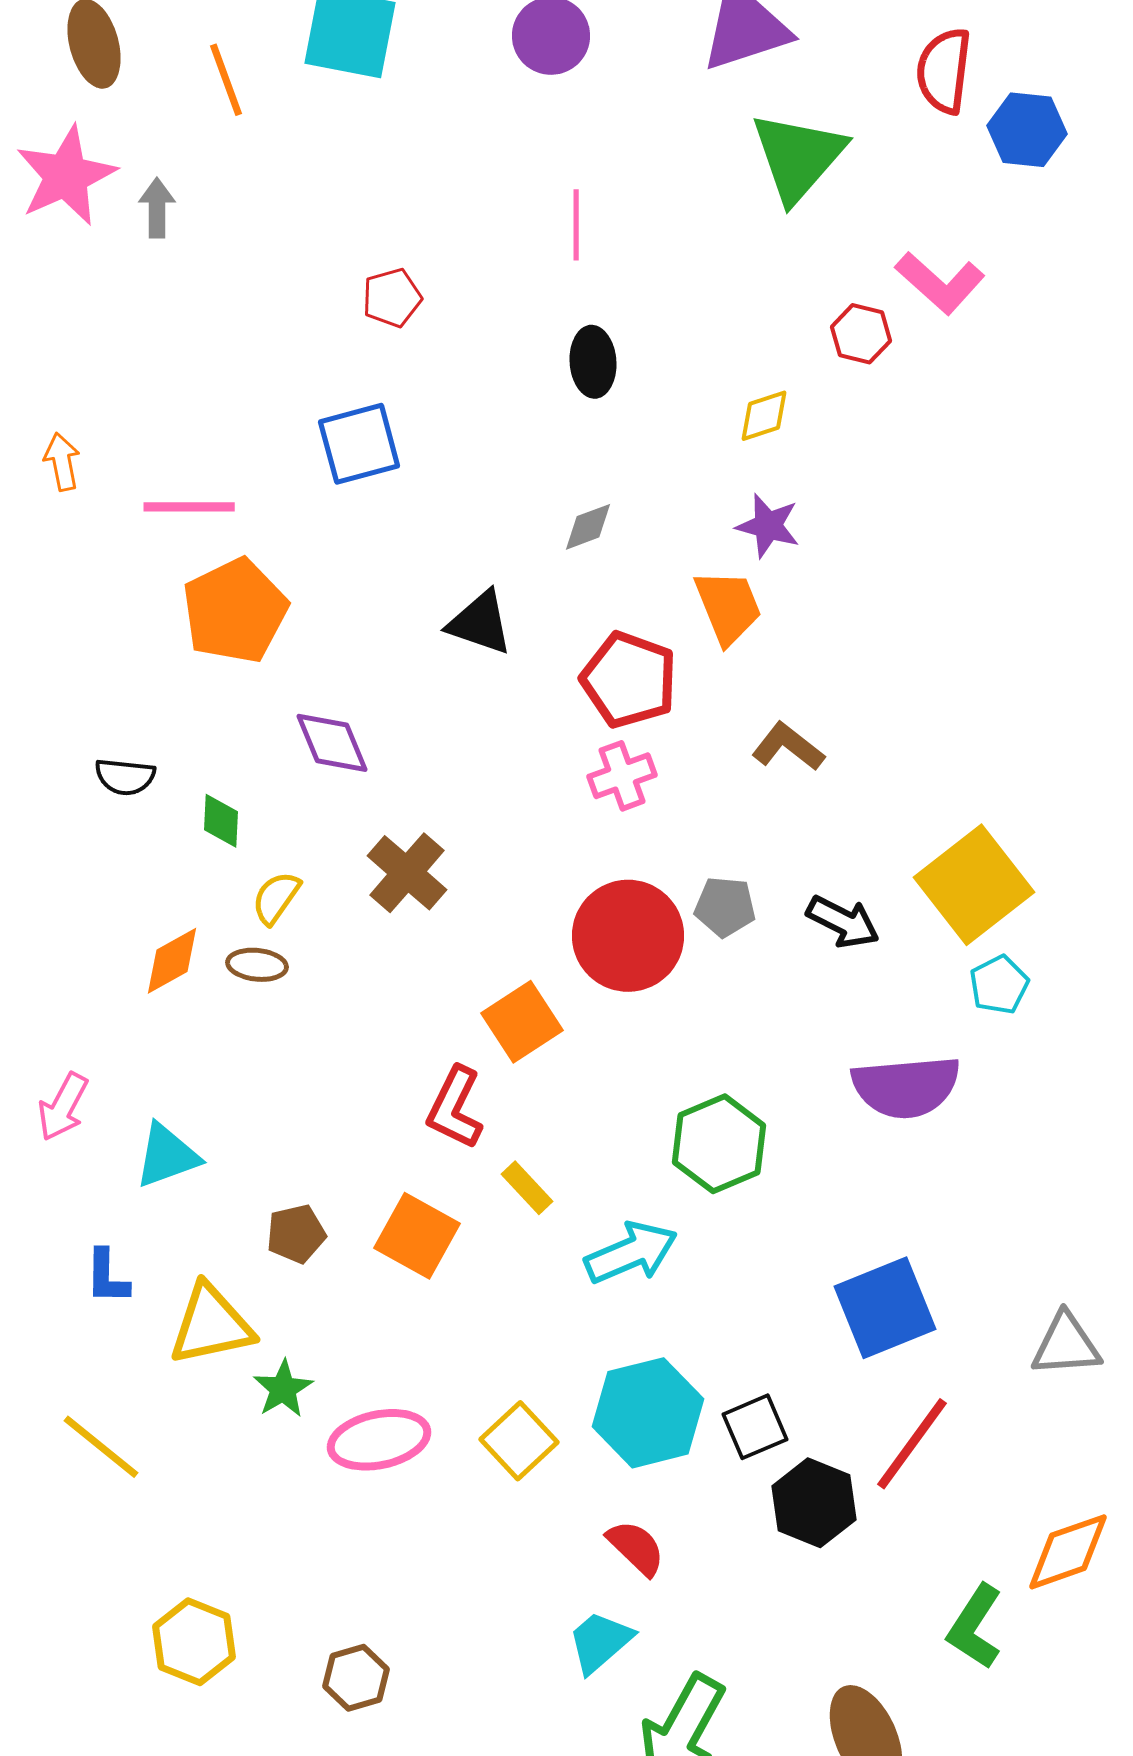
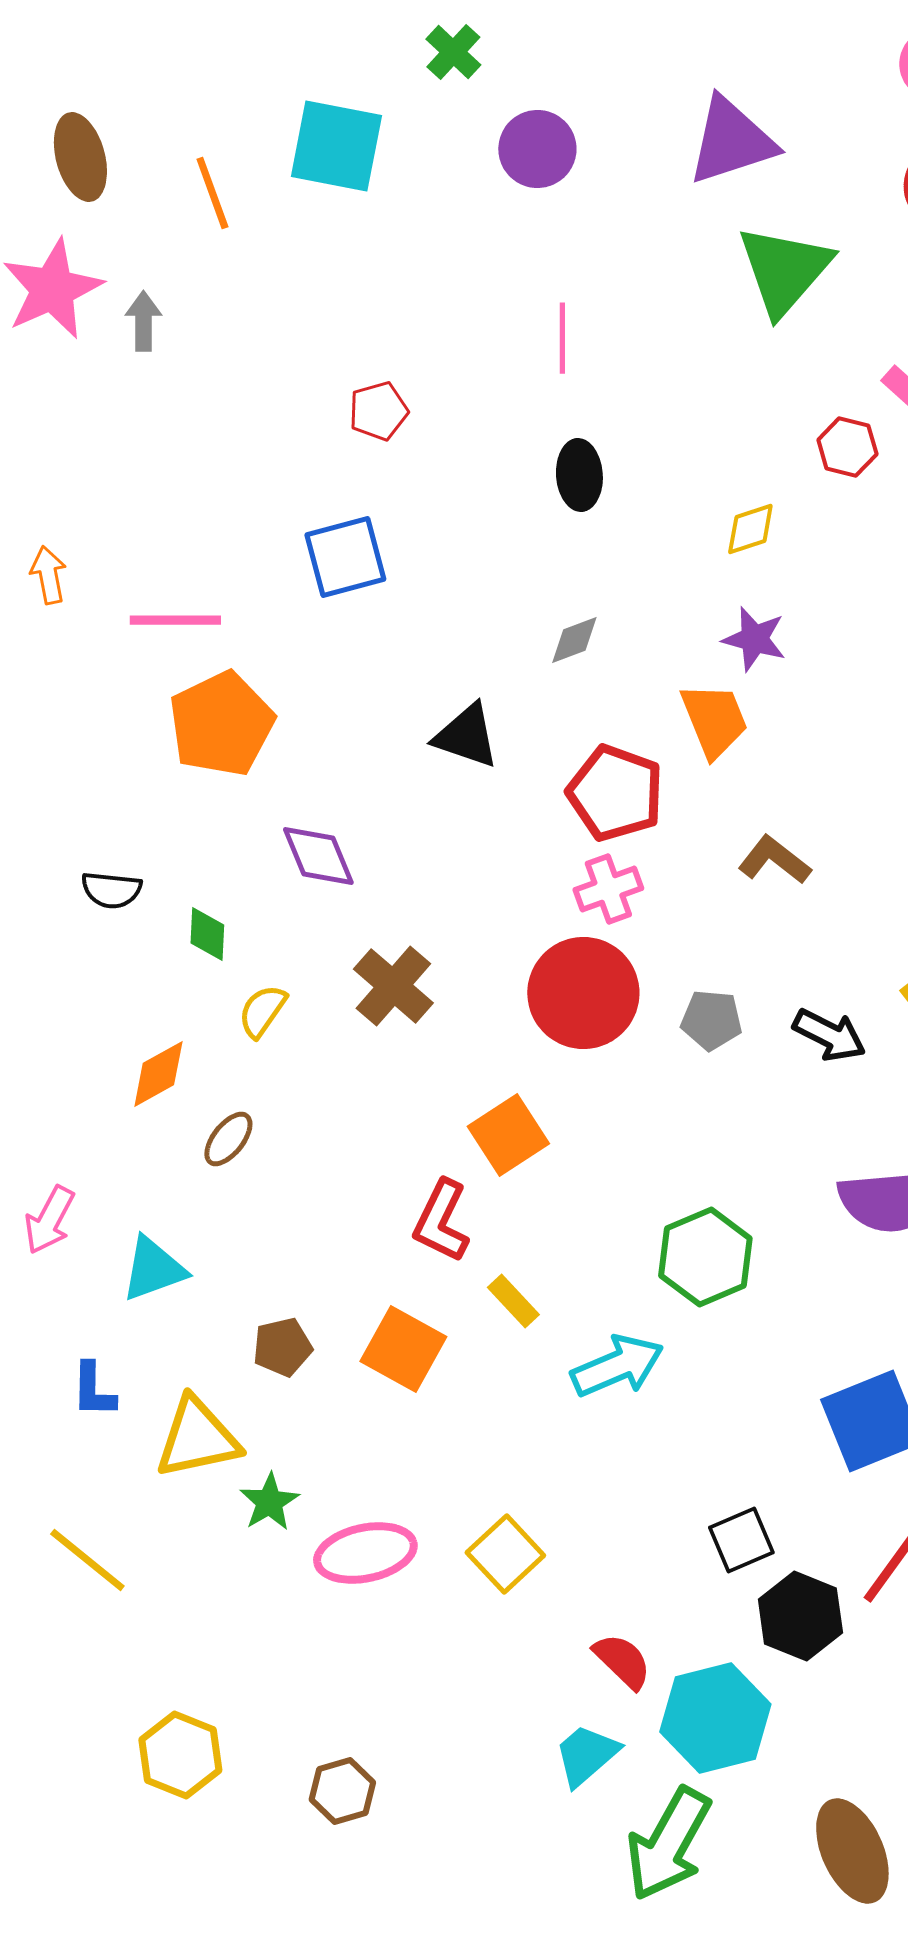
red circle: (628, 936) -> (583, 993), moved
brown ellipse: (257, 965) -> (228, 1139), moved, turned -58
cyan hexagon: (648, 1413) -> (715, 1718), moved

